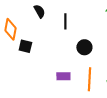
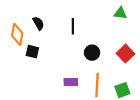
black semicircle: (39, 11) -> (38, 23), moved

